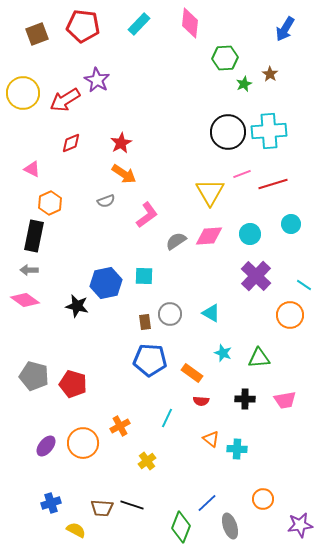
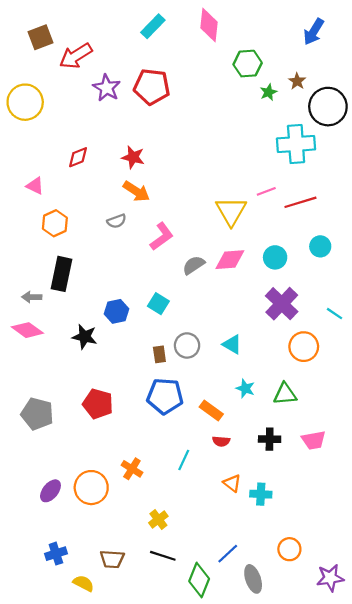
red pentagon: (83, 26) -> (152, 87), moved
red arrow: (65, 100) -> (76, 56), moved
black circle: (228, 132) -> (328, 107), moved
red star: (121, 143) -> (133, 157), turned -30
black rectangle: (34, 236) -> (61, 274), moved
cyan square: (144, 276) -> (158, 304), turned 30
blue hexagon: (106, 283) -> (117, 311), size x0.7
orange circle: (290, 315) -> (304, 347), moved
red pentagon: (73, 384) -> (98, 404), moved
orange cross: (120, 426) -> (132, 469), turned -30
yellow cross: (147, 461) -> (158, 519), moved
black line: (132, 505) -> (163, 556), moved

